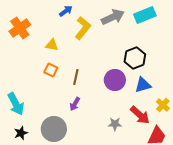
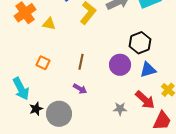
yellow triangle: (52, 45) -> (49, 24), moved
orange square: (51, 70) -> (43, 63), moved
purple arrow: (75, 104) -> (80, 89), turned -88
black star: (21, 133) -> (36, 109), moved

